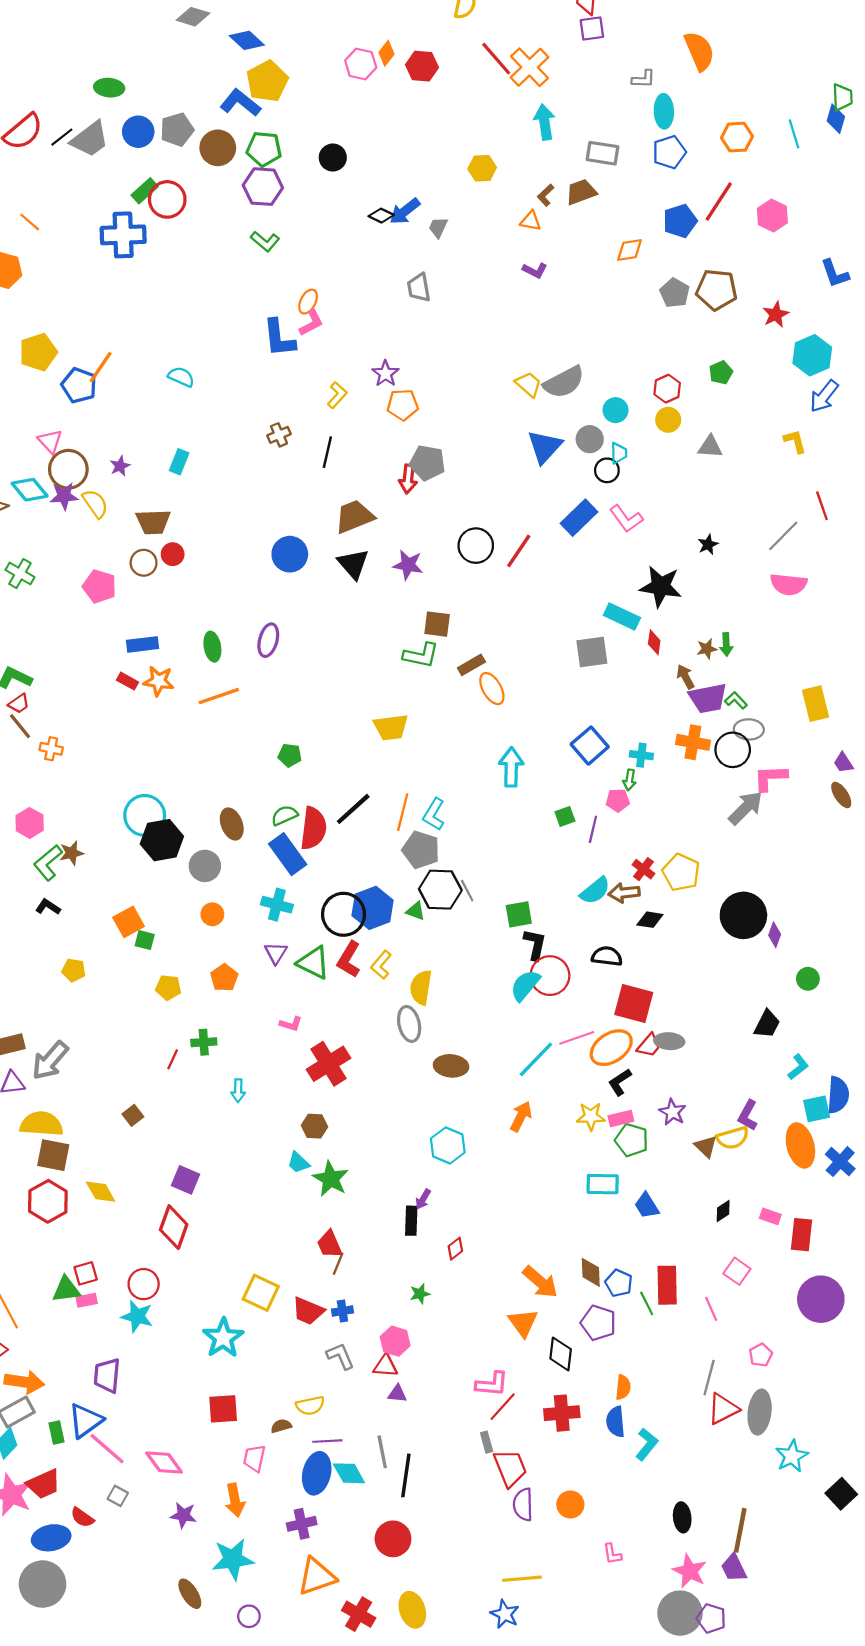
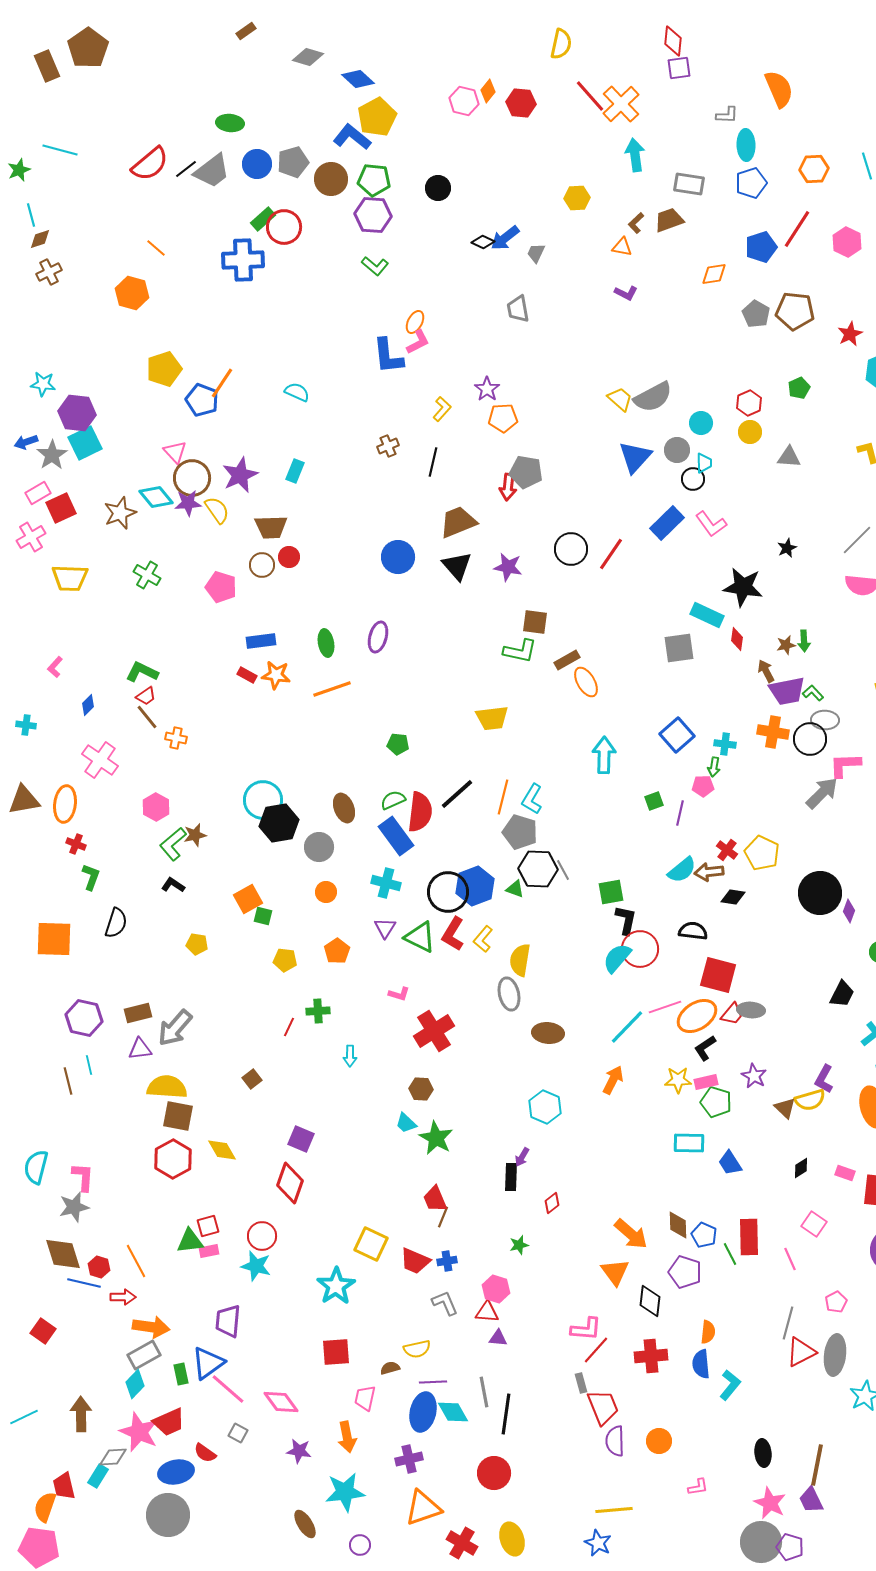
purple star: (120, 466) -> (240, 475), size x1.8
pink L-shape: (612, 1554) -> (698, 1487), turned -90

